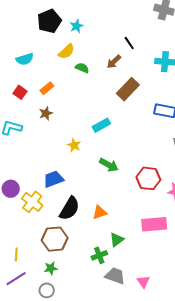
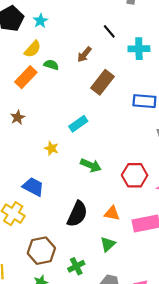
black line: (129, 43) -> (109, 31), moved
orange rectangle: (47, 88) -> (26, 77), moved, size x1.5
blue trapezoid: (53, 179) -> (33, 187), turned 55
black semicircle: (70, 208) -> (77, 214), moved
orange triangle: (100, 212) -> (112, 213), moved, turned 35
green cross: (99, 255) -> (76, 266), moved

